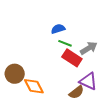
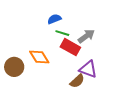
orange diamond: (34, 86) -> (39, 57), moved

